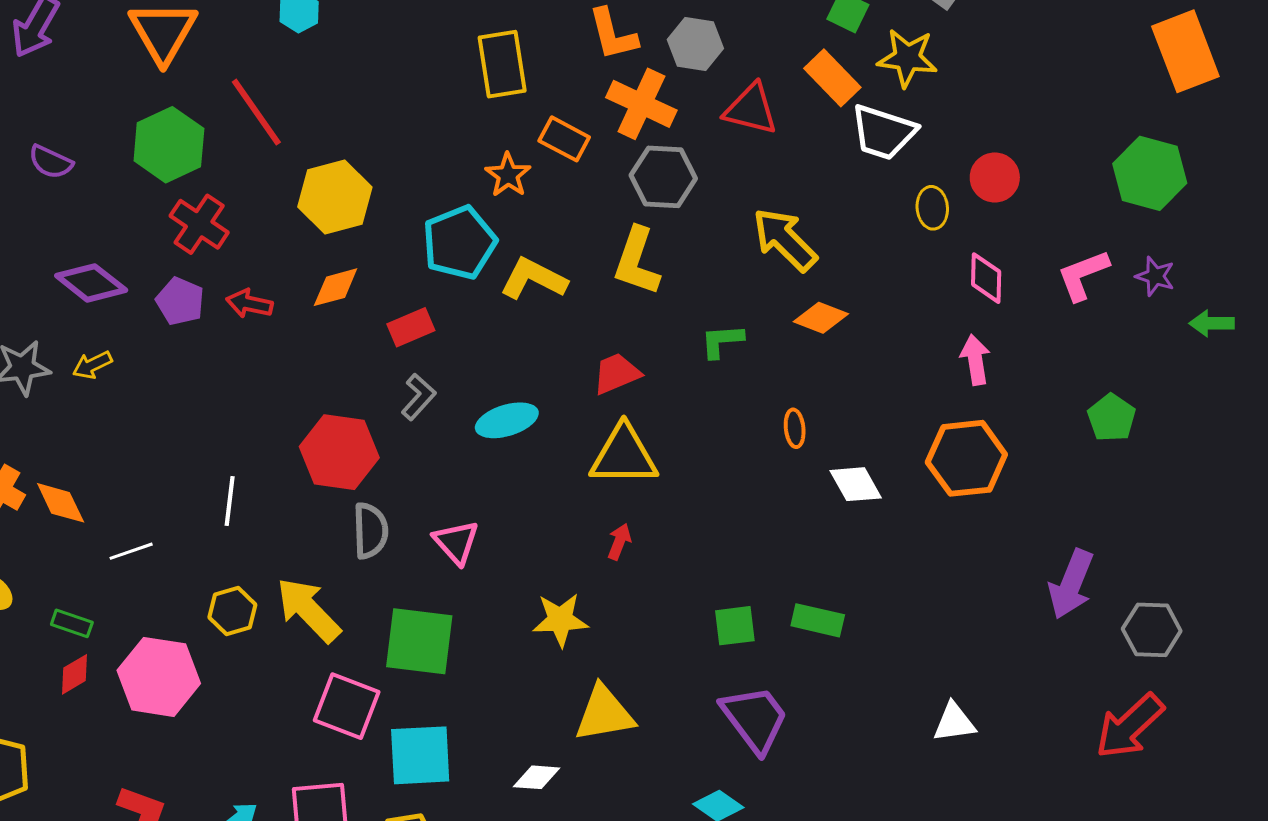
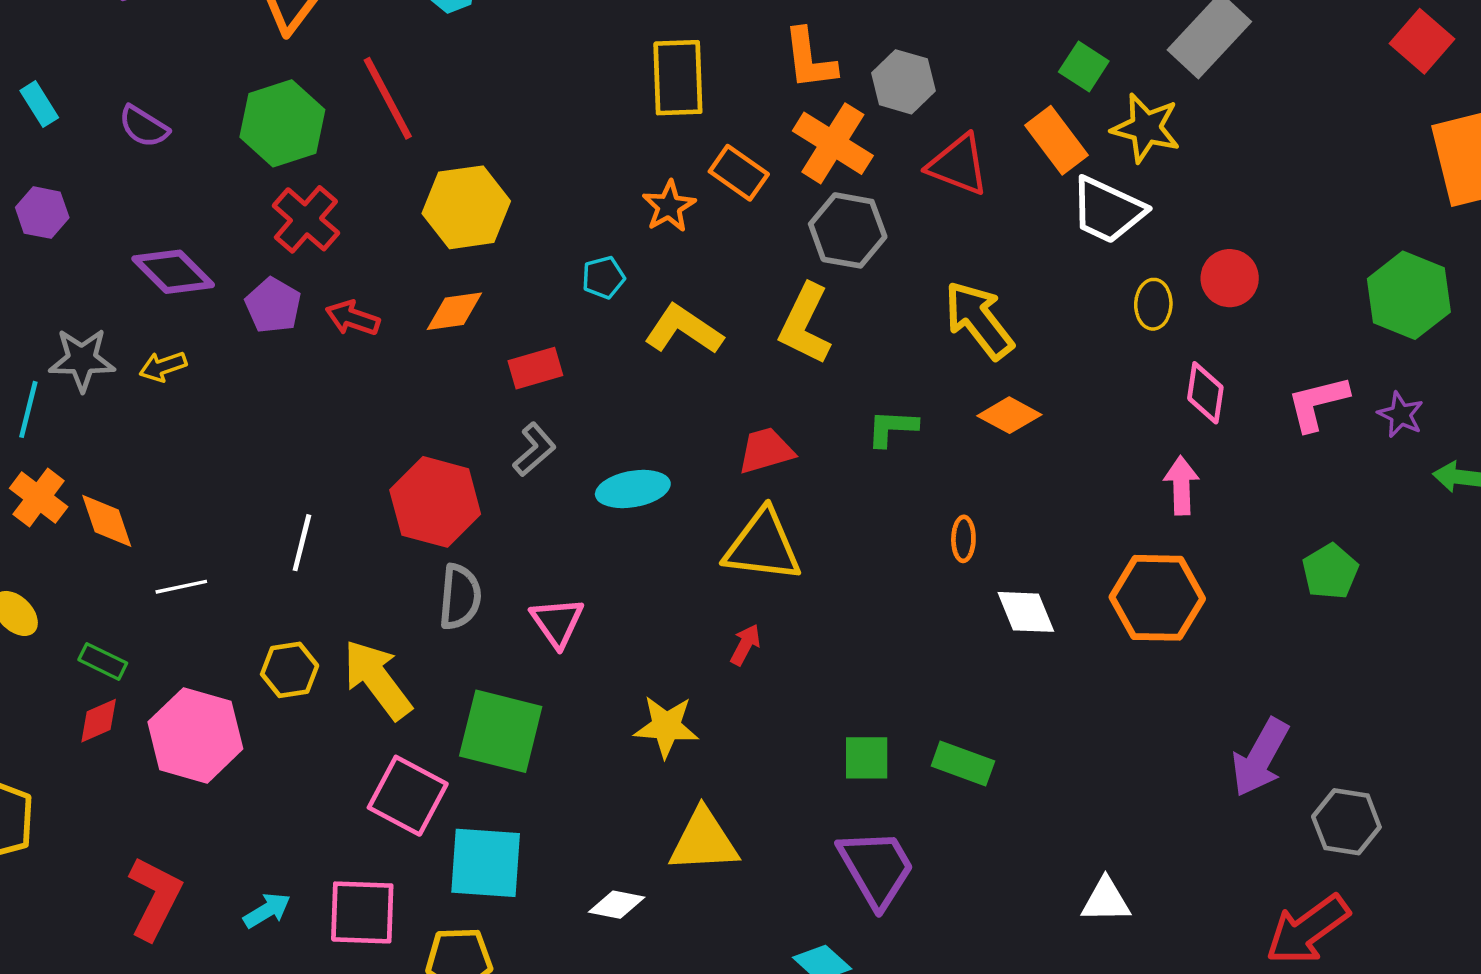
cyan pentagon: (459, 243) -> (603, 277), size x0.5

